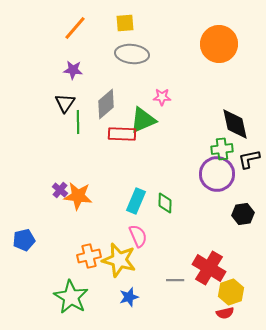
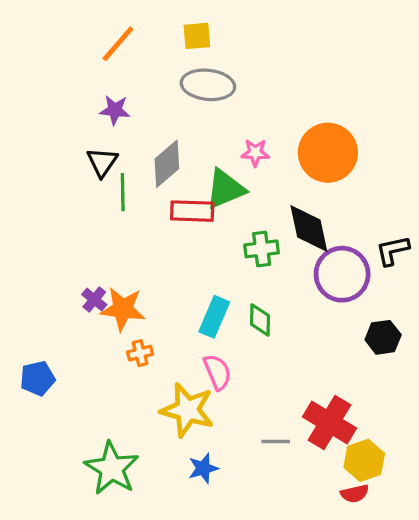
orange circle: (219, 44) -> (328, 153), moved
black diamond: (235, 124) -> (309, 228), moved
green cross: (222, 149) -> (262, 249), moved
orange cross: (89, 256) -> (140, 353), moved, size x0.7

